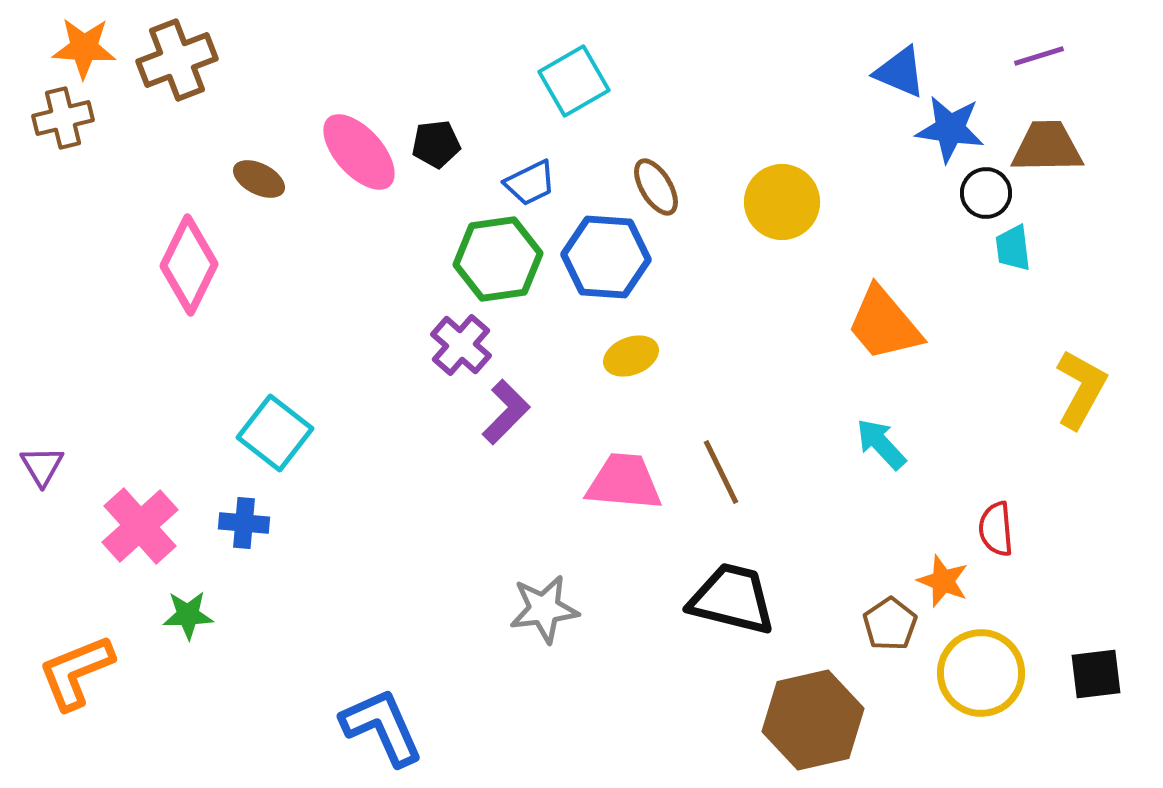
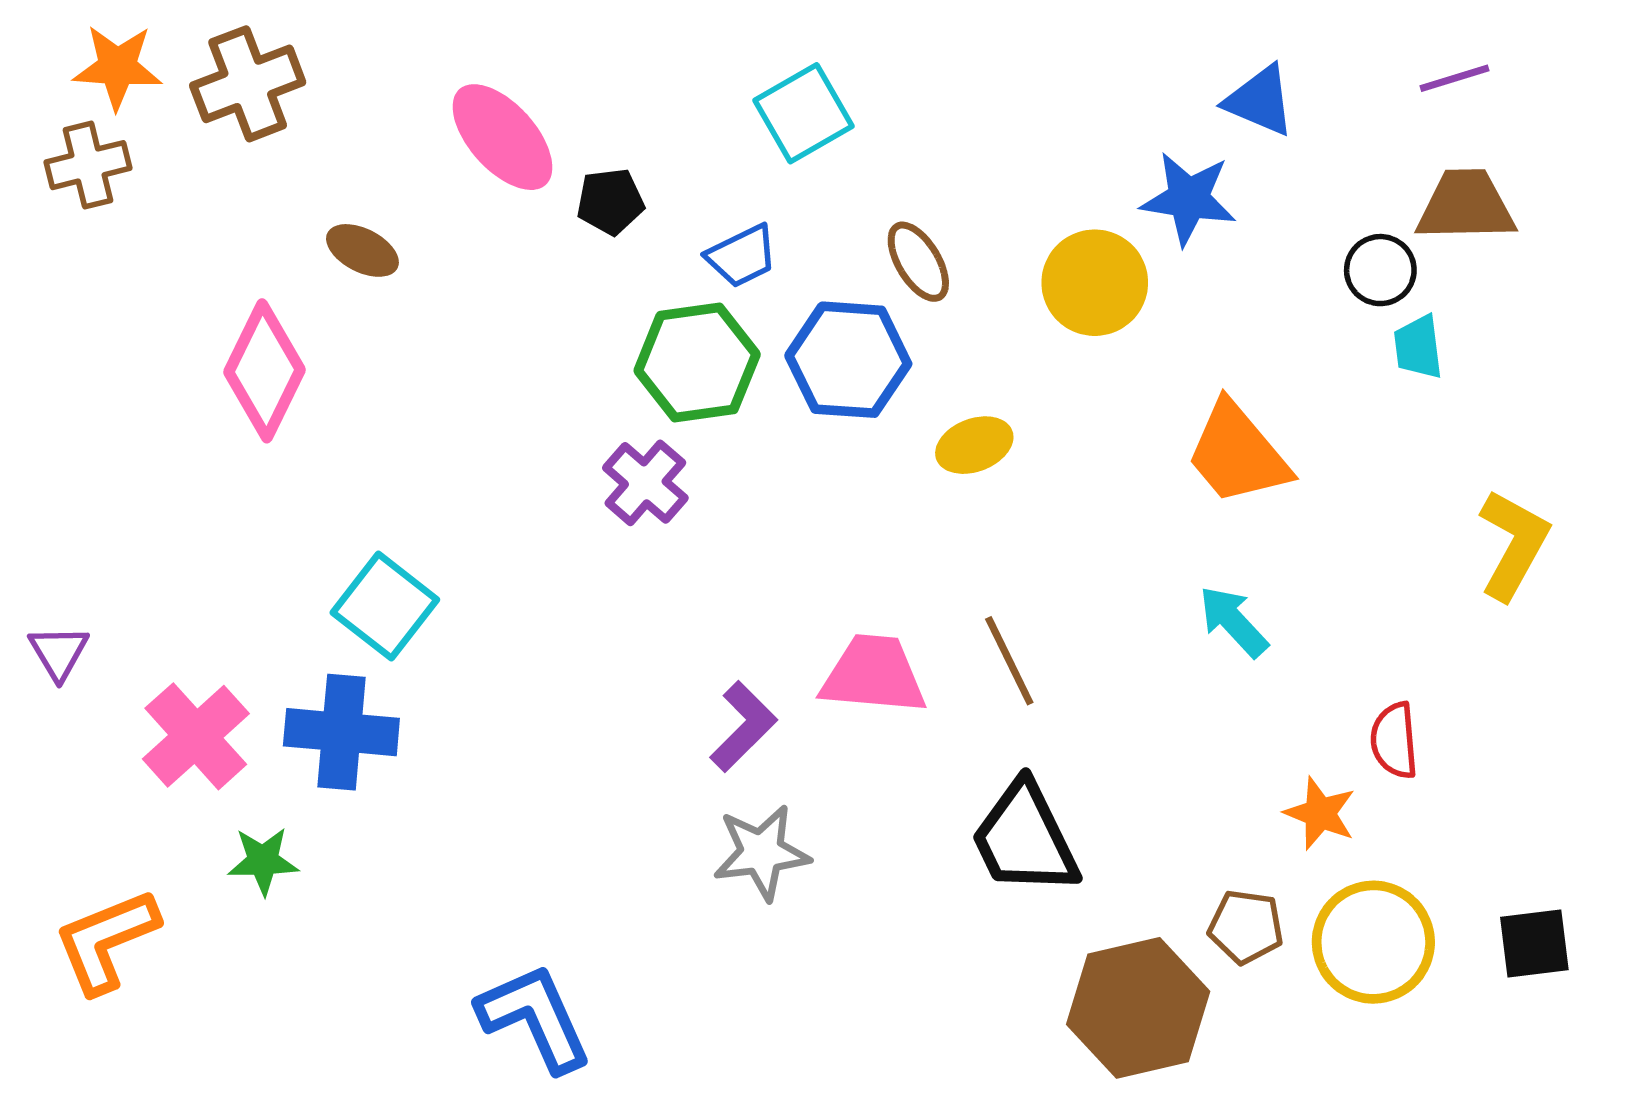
blue star: (950, 129) -> (1189, 199), moved
pink ellipse: (359, 152) -> (502, 137), moved
yellow ellipse: (631, 356) -> (974, 445), moved
purple L-shape: (506, 412) -> (743, 727), moved
blue cross: (244, 523) -> (341, 732), size x1.6
black trapezoid: (732, 599) -> (1025, 839), turned -130
brown pentagon: (890, 624) -> (1246, 927), moved, turned -30

